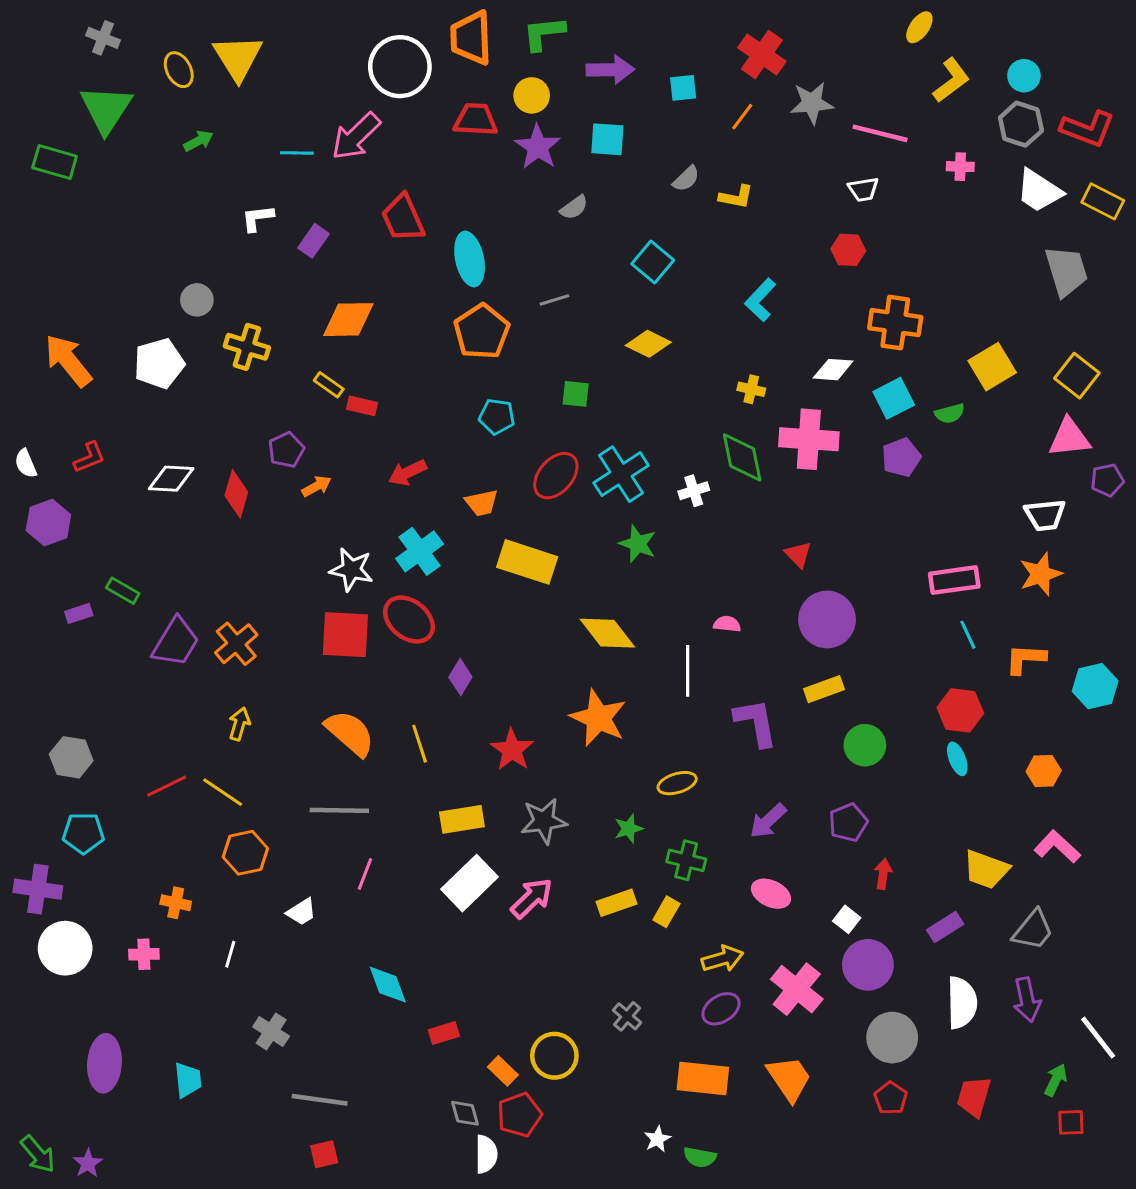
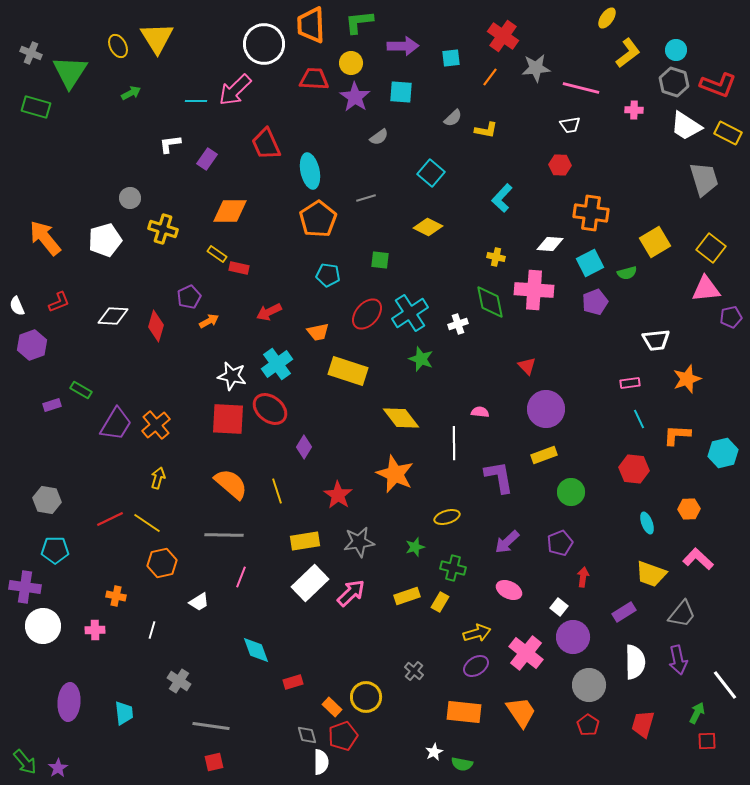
gray cross: (103, 38) -> (31, 53), moved
white trapezoid: (1045, 515) -> (656, 340), moved
pink rectangle: (954, 580) -> (630, 383), size x0.6
cyan ellipse: (957, 759) -> (647, 523), moved

